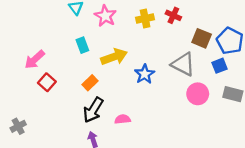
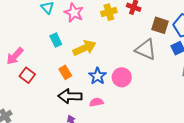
blue star: (145, 74) -> (98, 76), moved
orange rectangle: (90, 83) -> (65, 72), turned -72
pink circle: (198, 94) -> (122, 77), moved
black arrow: (93, 110) -> (70, 96), turned 65

